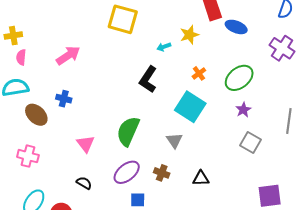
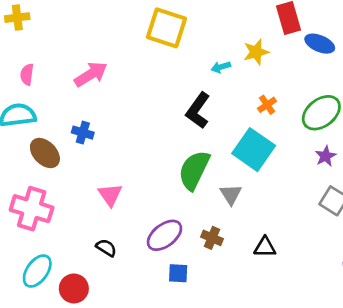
yellow cross: (13, 36) -> (17, 18), moved
green semicircle: (128, 131) -> (194, 170), moved
pink cross: (28, 156) -> (32, 209), size x1.4

